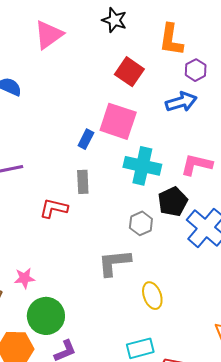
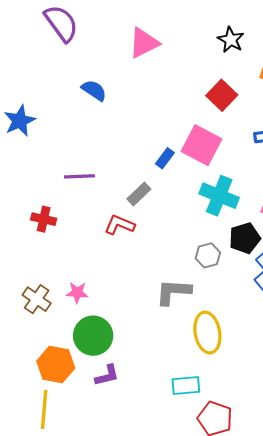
black star: (114, 20) -> (231, 40), moved
gray rectangle: (83, 182) -> (139, 194), moved, turned 40
yellow ellipse: (152, 296) -> (207, 333), size x1.4

